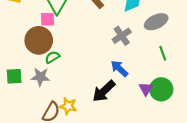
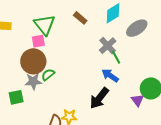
green line: (163, 53) -> (116, 57), moved
gray star: (40, 77) -> (33, 81), moved
purple triangle: (146, 89) -> (137, 100), moved

